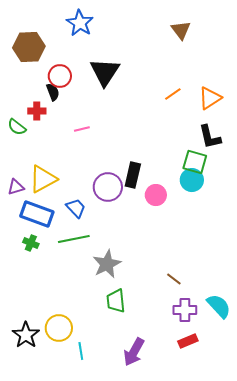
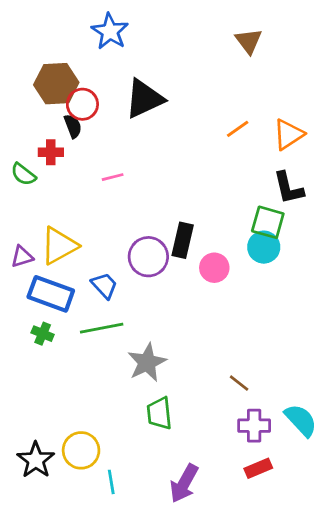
brown hexagon: (29, 47) -> (56, 84), moved
black triangle: (105, 72) -> (144, 99), turned 32

